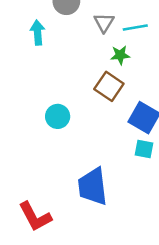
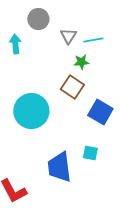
cyan circle: (58, 116) -> (31, 111), size x1.8
cyan square: (144, 149) -> (90, 153), moved

